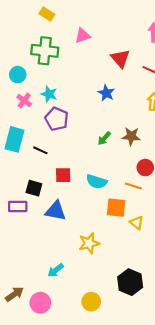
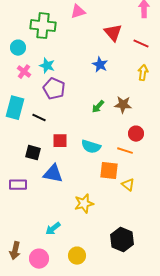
purple rectangle: (18, 207) -> (18, 185), moved
brown arrow: (14, 294) -> (15, 251), turned 138
yellow circle: (91, 302) -> (77, 256), moved

